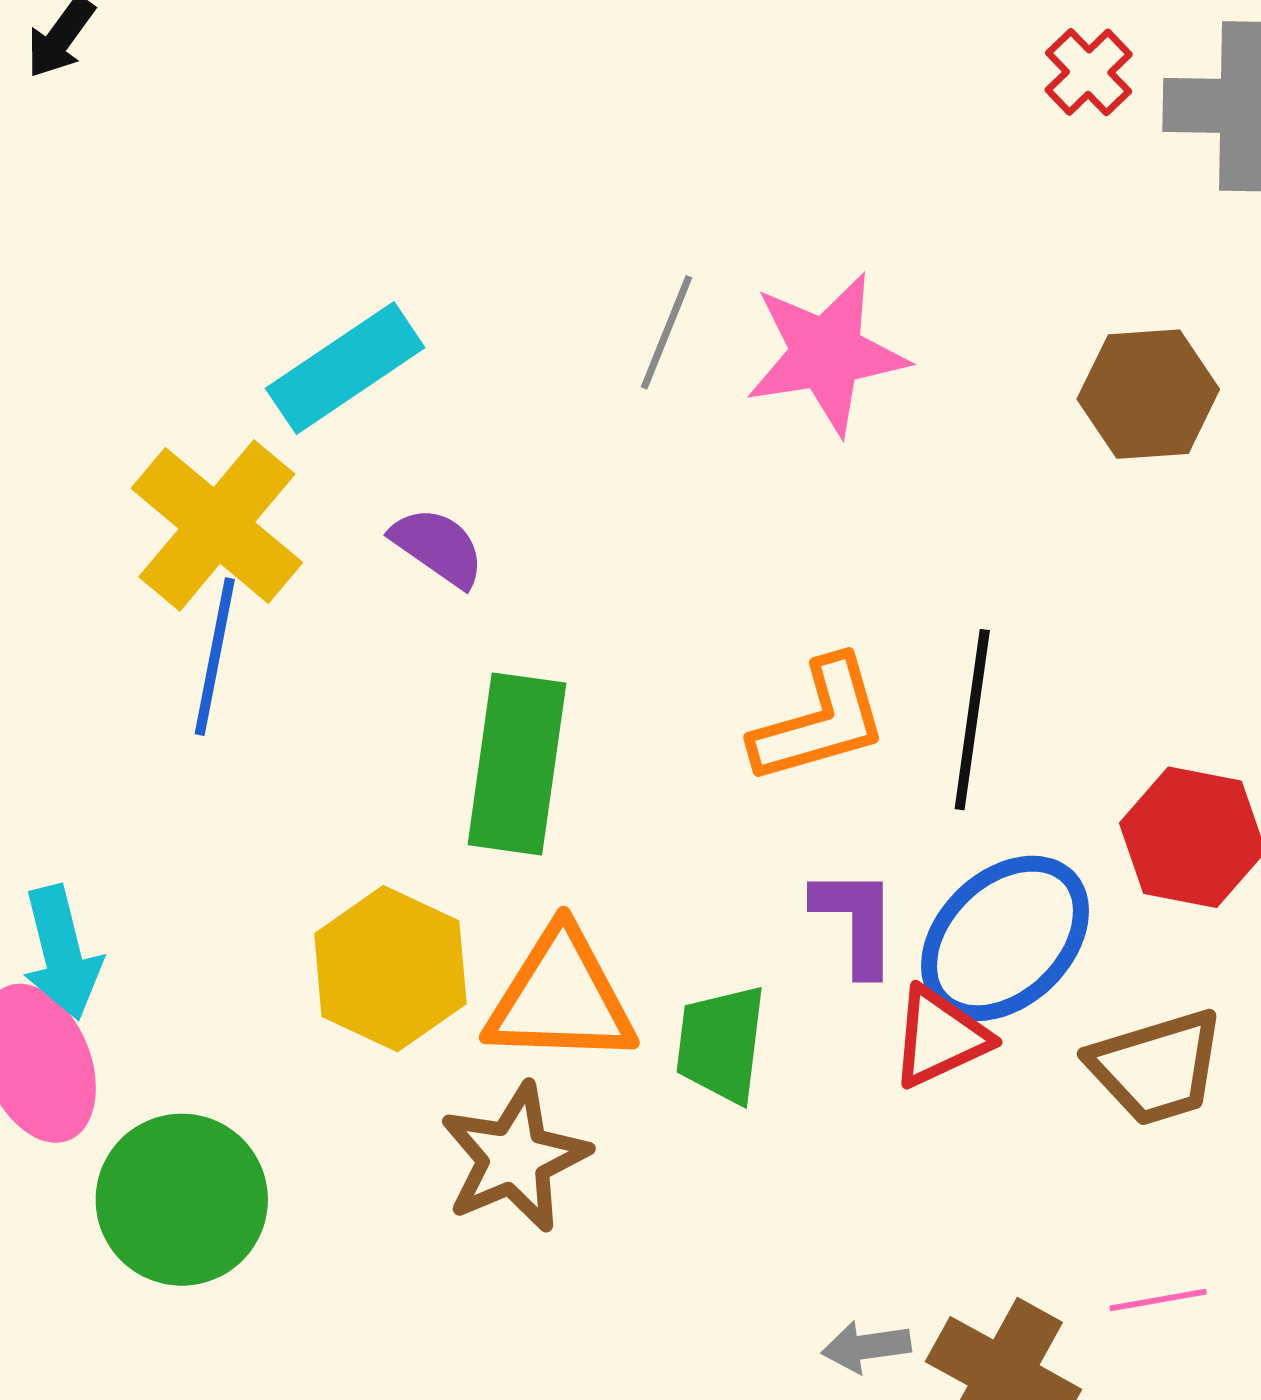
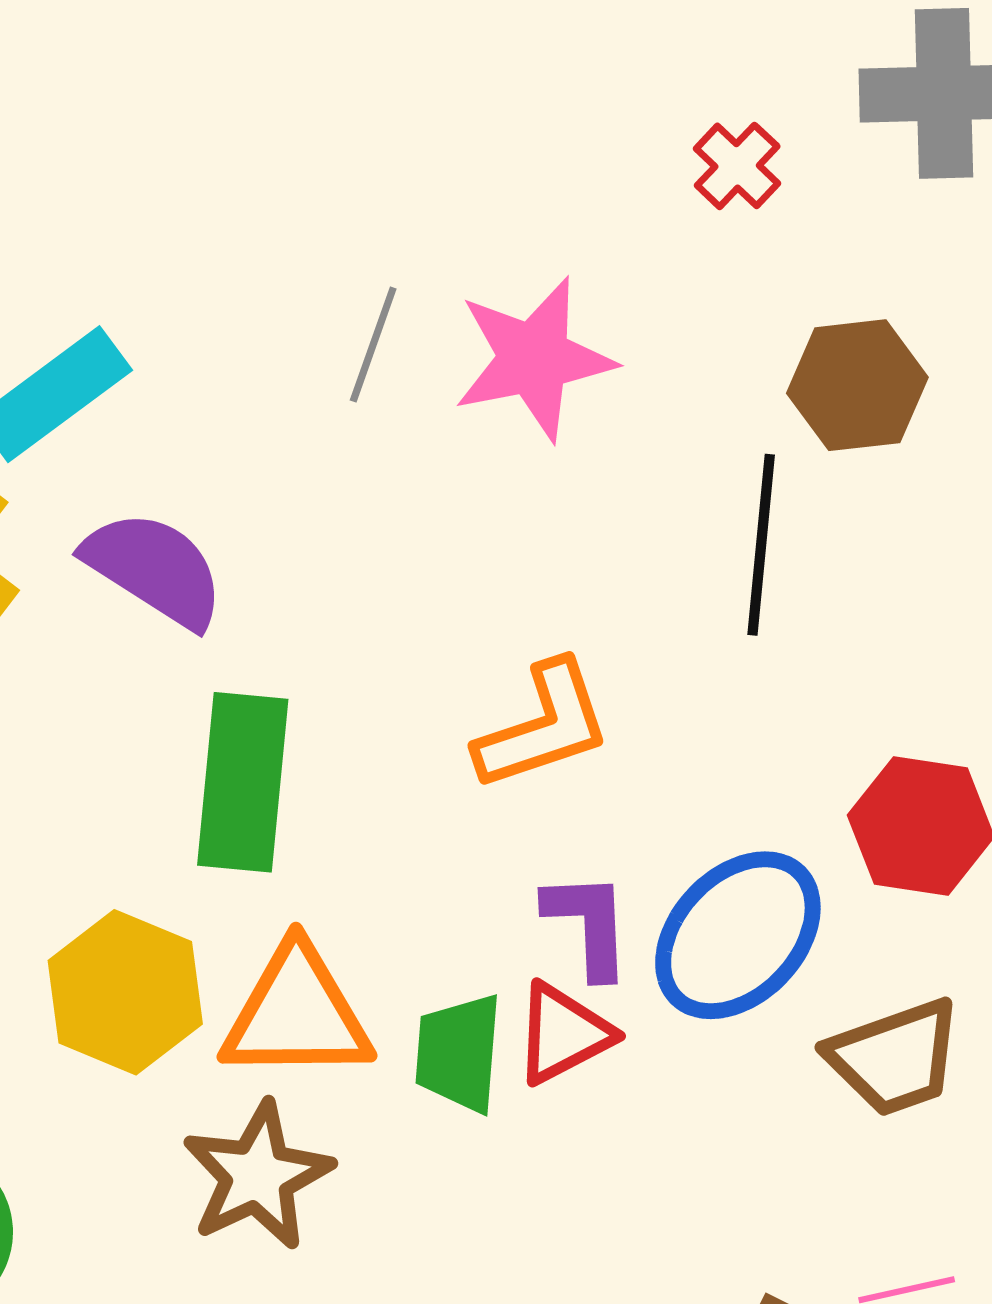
red cross: (1089, 72) -> (737, 166), moved
purple semicircle: (438, 547) -> (154, 569), size x1.5
black line: (972, 720) -> (761, 545), moved
red triangle: (940, 1037) -> (563, 1034), moved

